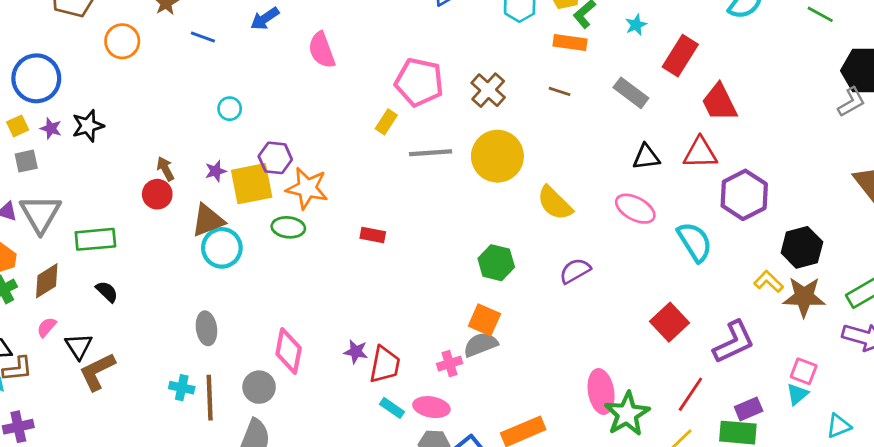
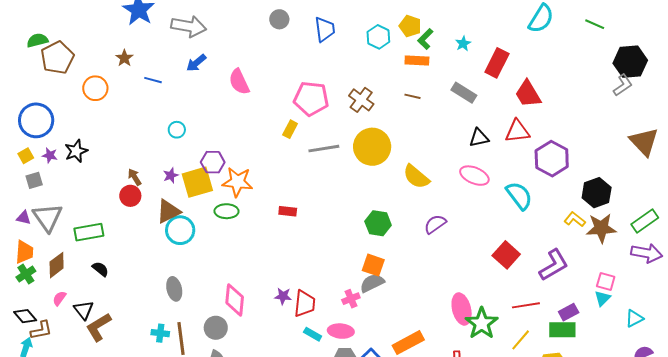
red line: (690, 394) -> (526, 305), turned 52

